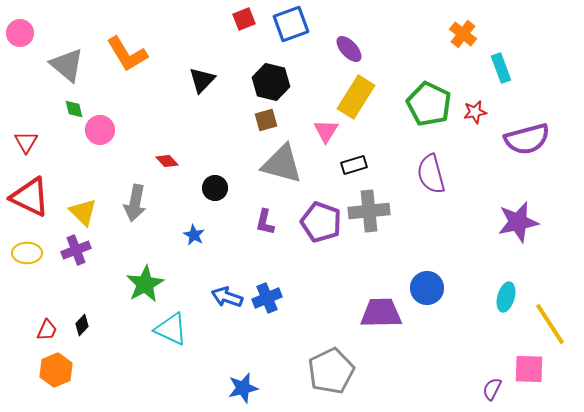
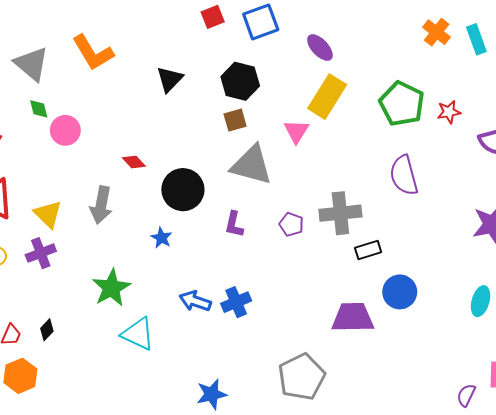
cyan rectangle: (501, 68) -> (476, 39), moved
black rectangle: (354, 165) -> (368, 250), moved
black circle: (215, 188) -> (183, 190), size x1.6
purple pentagon: (321, 222) -> (291, 224), size x0.6

